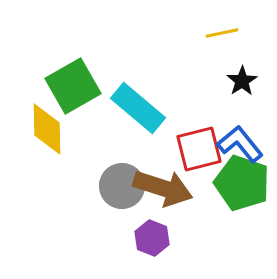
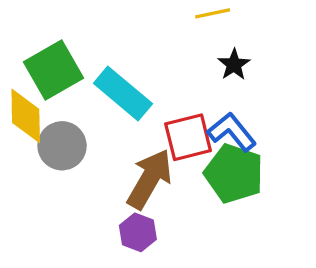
gray circle: (122, 186) -> (62, 146), moved
brown arrow: (163, 188) -> (150, 179), turned -78

